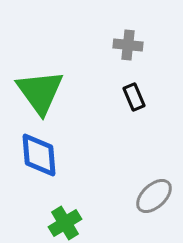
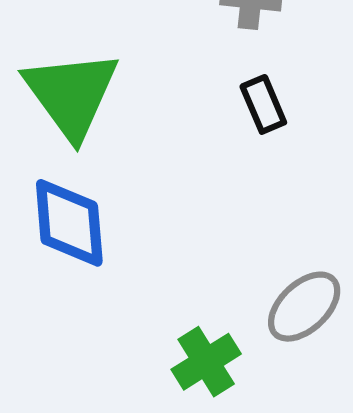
green cross: (65, 223) -> (206, 362), moved

